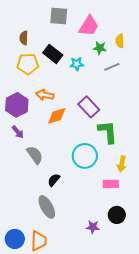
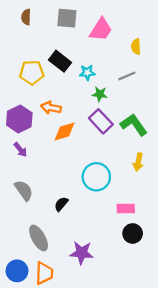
brown semicircle: (24, 38) -> (26, 17), moved
green star: (100, 48) -> (100, 94), moved
green L-shape: (108, 132) -> (134, 125), moved, turned -30
gray semicircle: (35, 155) -> (24, 190), moved
yellow arrow: (122, 164) -> (138, 162), moved
gray ellipse: (47, 207) -> (39, 238), moved
black circle: (117, 215) -> (133, 233), moved
purple star: (93, 227) -> (82, 253), moved, size x1.5

